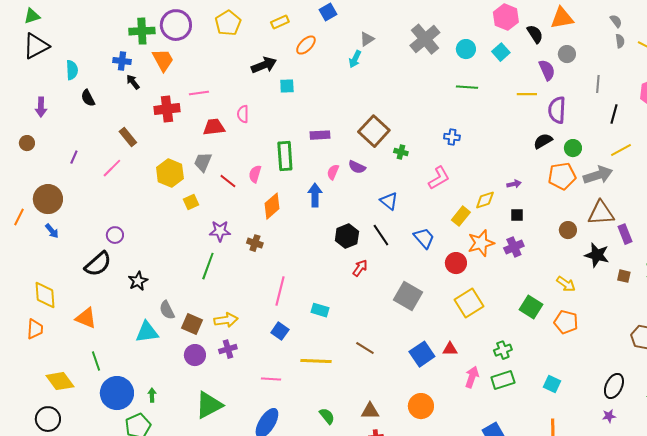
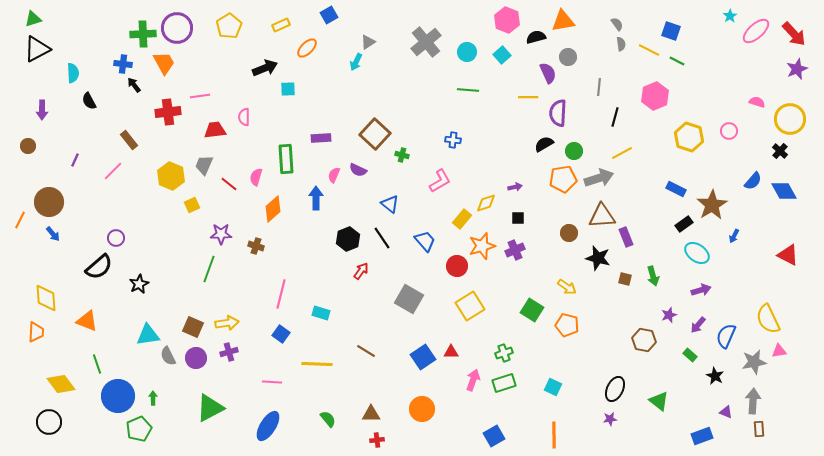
black semicircle: (535, 34) -> (536, 37), turned -72
gray semicircle: (167, 310) -> (168, 356), moved

